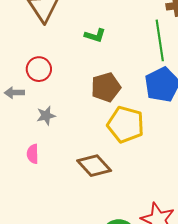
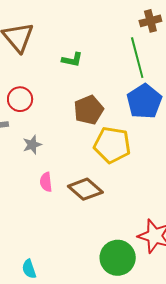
pink semicircle: (33, 154) -> (46, 182), moved

